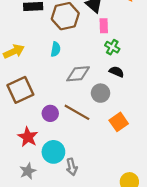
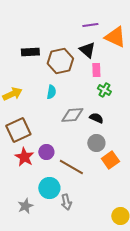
black semicircle: (117, 72) -> (96, 118), moved
gray circle: (101, 93) -> (96, 143), moved
brown line: (77, 112) -> (71, 167), moved
red star: (28, 137) -> (24, 157), moved

